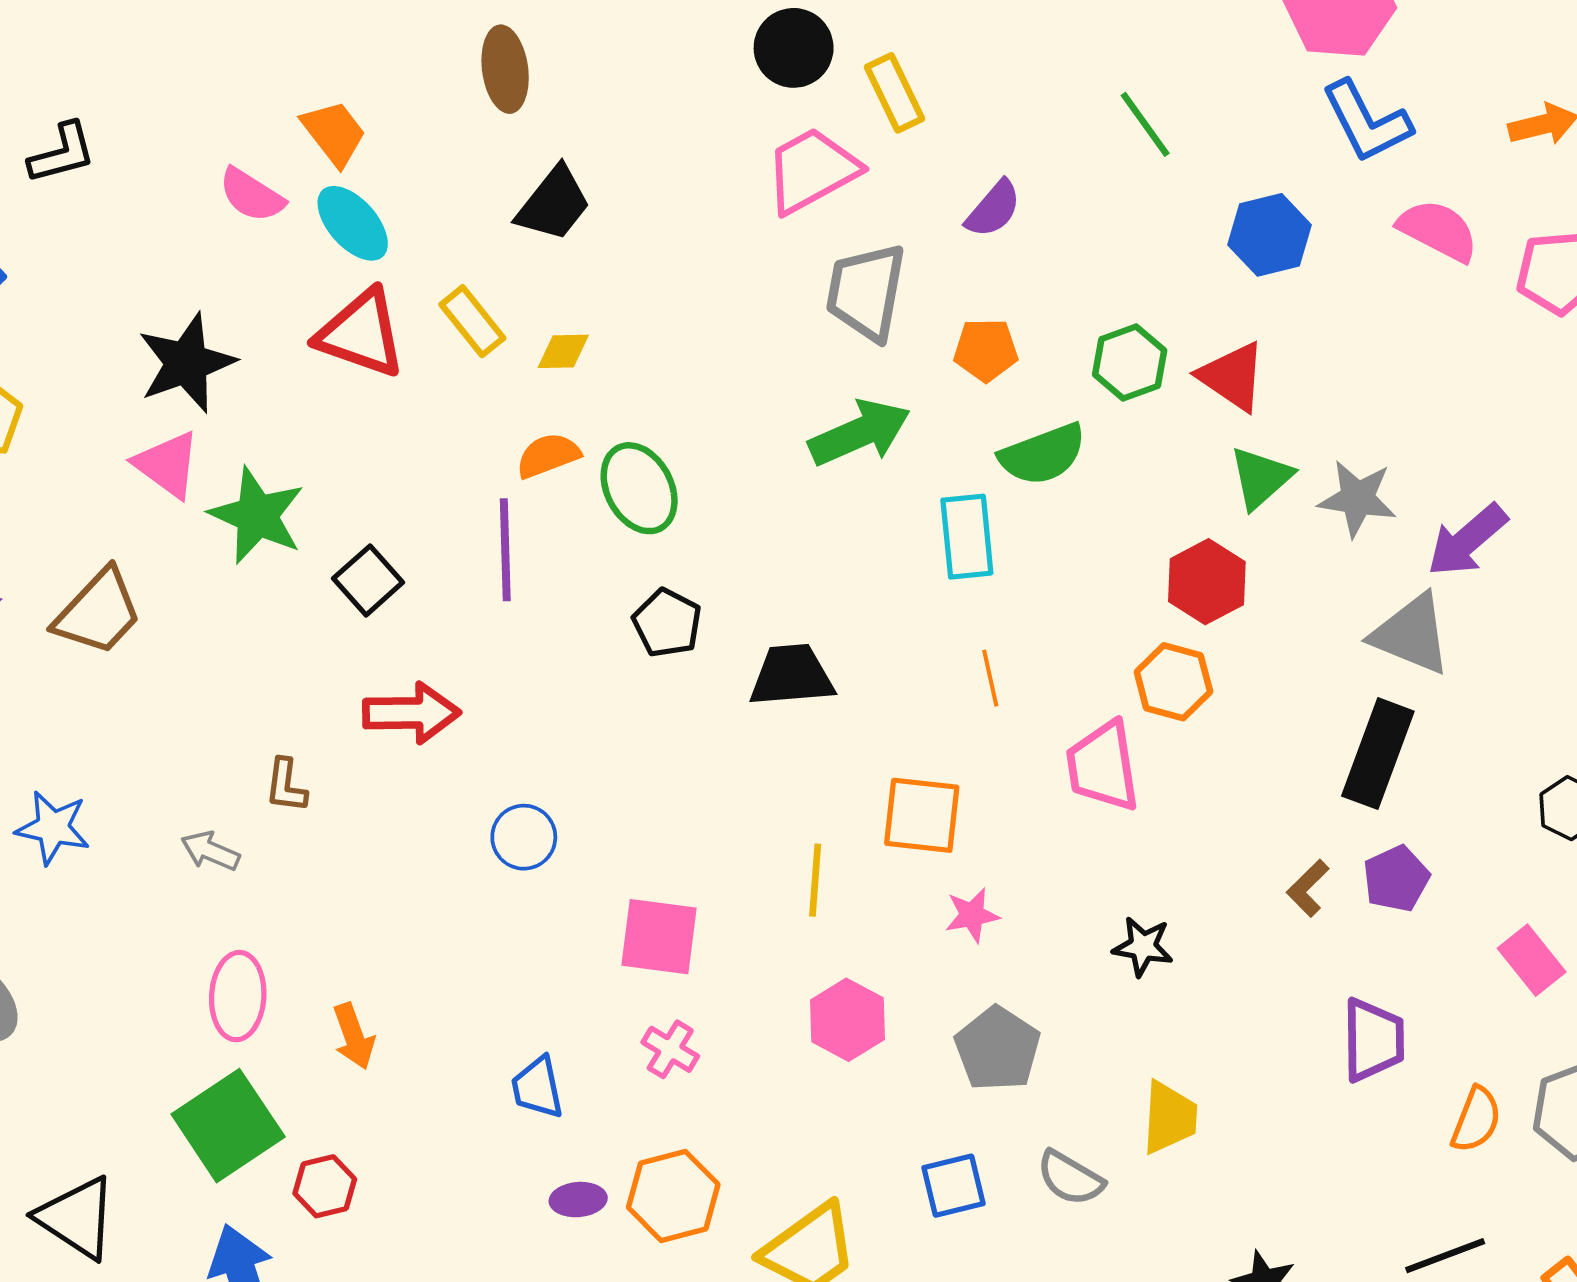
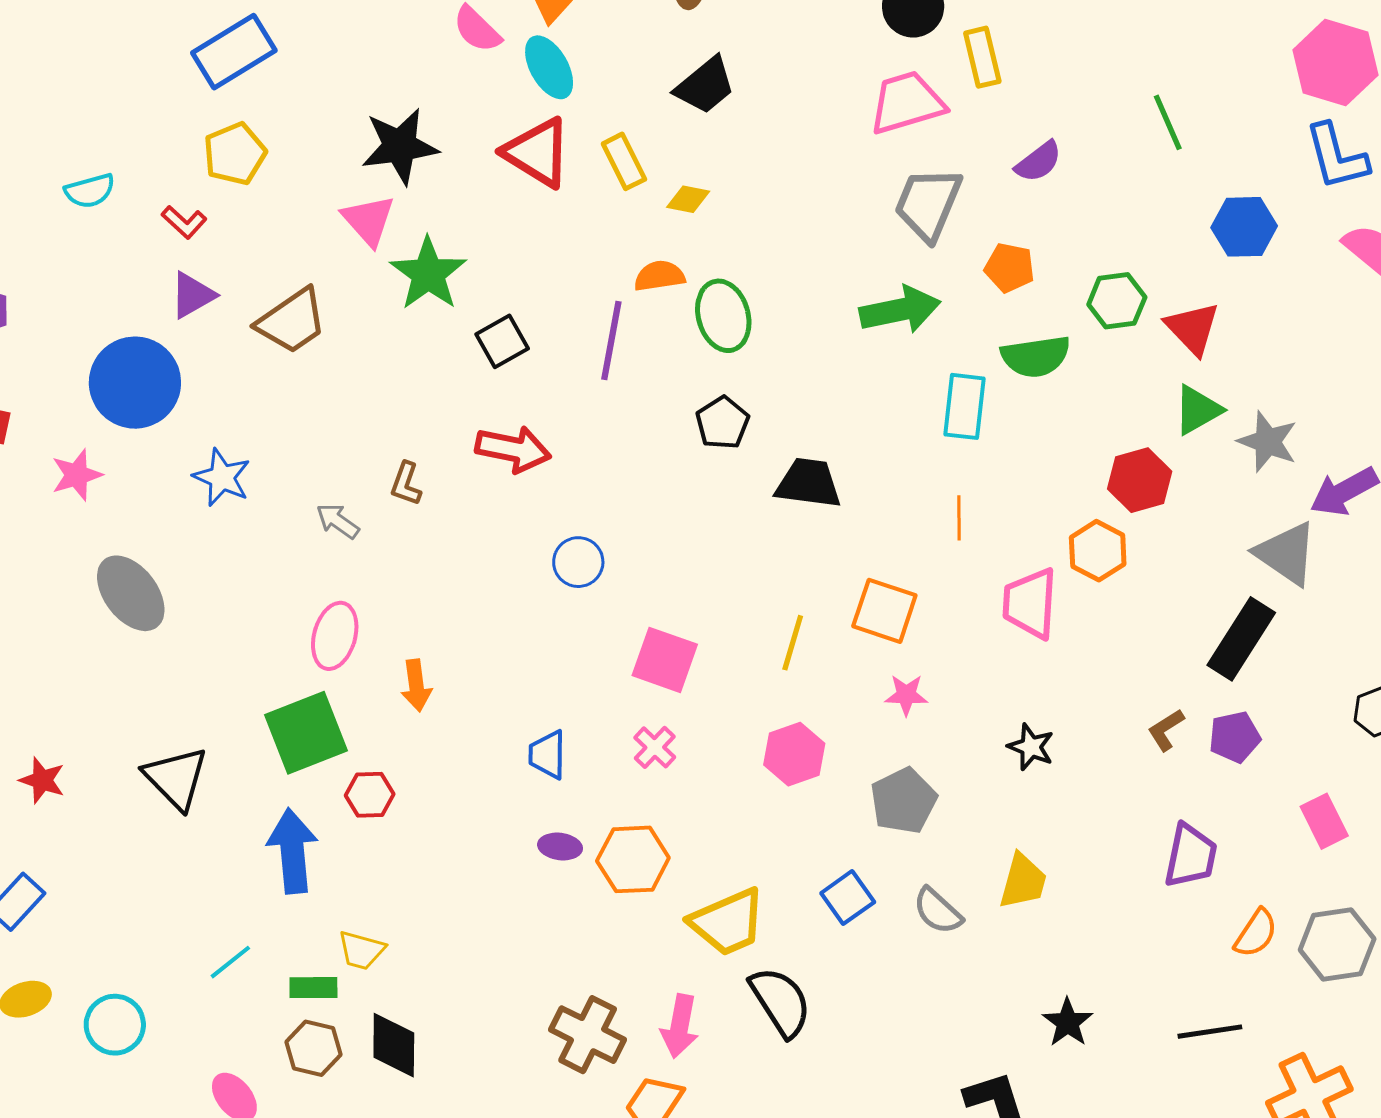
blue square: (953, 1186) -> (848, 898), turned -34

